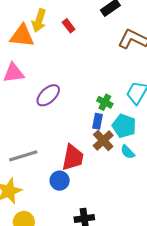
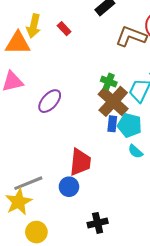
green cross: (105, 102) -> (109, 82), moved
blue rectangle: (97, 121) -> (112, 124), moved
brown cross: (103, 141) -> (113, 101), moved, size x1.4
gray line: (23, 156) -> (28, 183), moved

